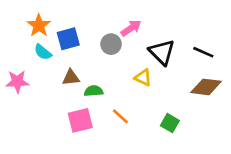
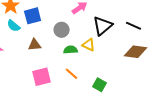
gray circle: (111, 44) -> (62, 30), moved
black triangle: (162, 52) -> (103, 26), turned 35
green semicircle: (94, 91) -> (71, 50), moved
green square: (170, 123) -> (100, 85), moved

